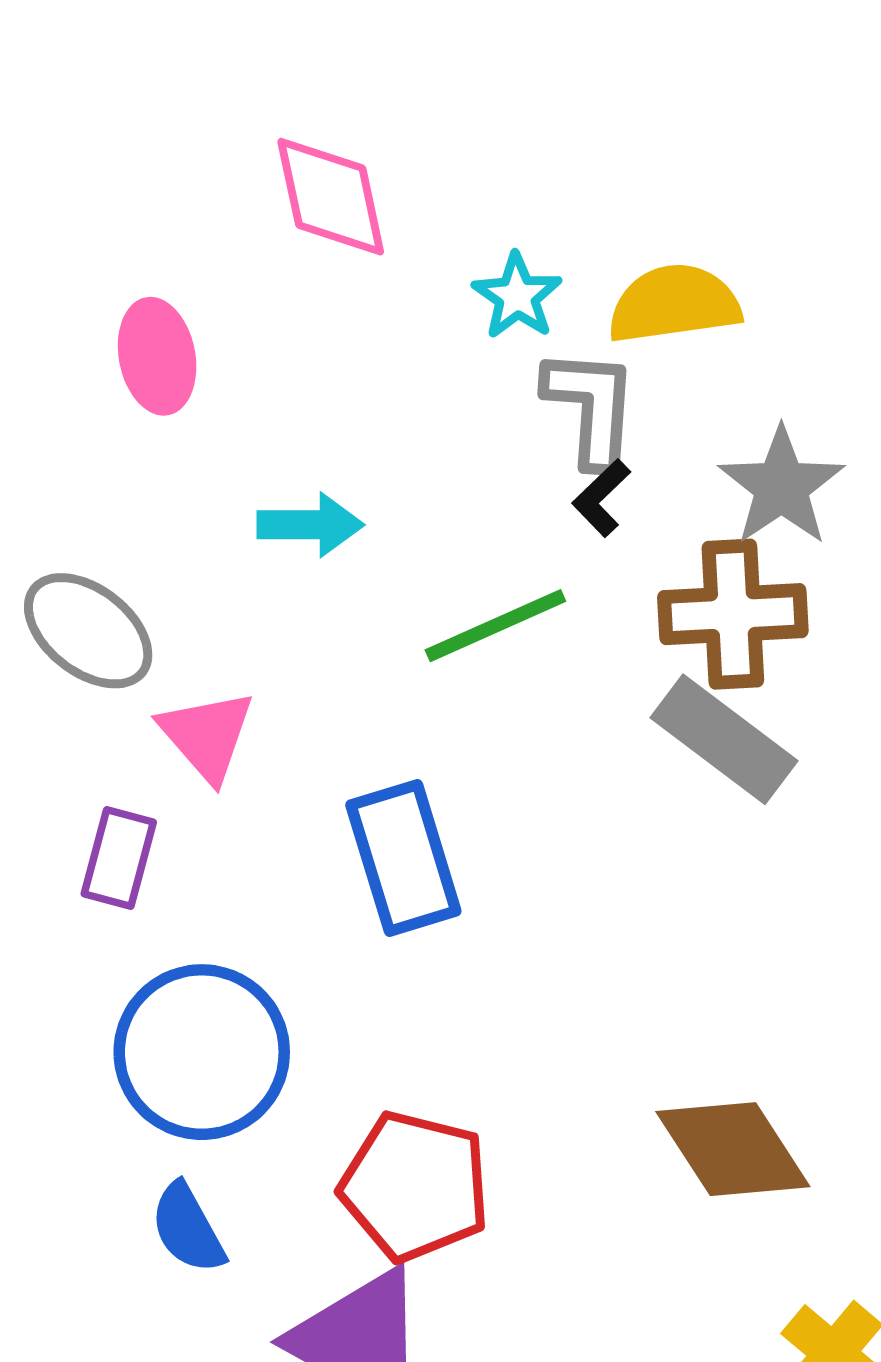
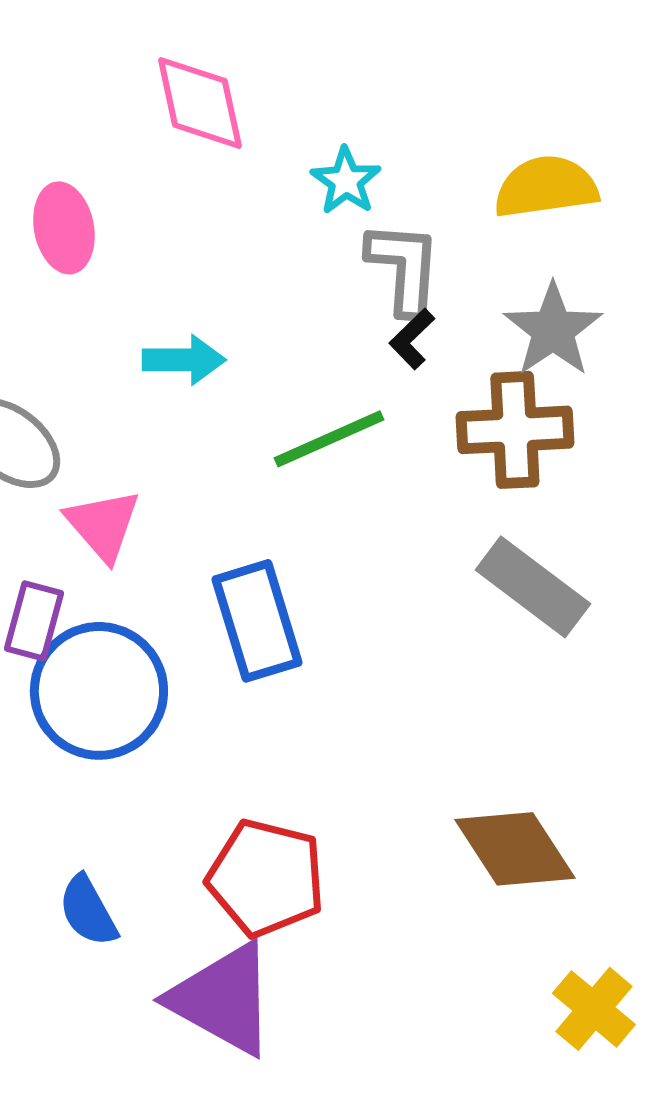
yellow semicircle: (674, 304) -> (546, 187), moved
gray rectangle: (724, 739) -> (533, 587), moved
blue circle: (202, 1052) -> (99, 691), moved

